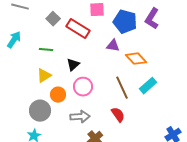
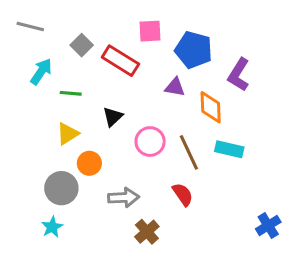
purple L-shape: (152, 19) -> (239, 75), moved
cyan arrow: (14, 40) -> (41, 72), moved
orange diamond: (136, 59) -> (211, 107), turned 40
cyan rectangle: (148, 86) -> (229, 149), turned 54
pink circle: (83, 87) -> (150, 142), moved

